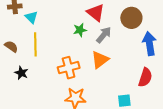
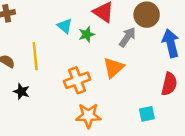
cyan triangle: (31, 17) -> (65, 26), moved
gray arrow: (104, 35) -> (127, 37), moved

